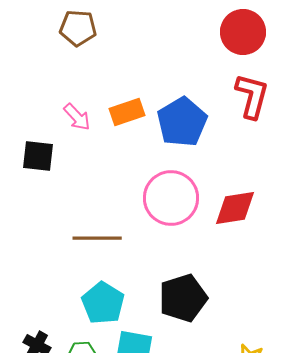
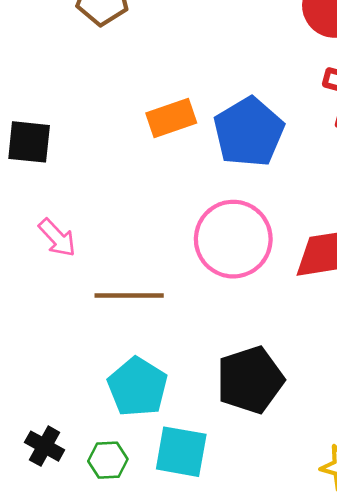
pink arrow: (77, 117) -> (57, 238), moved
black square: (38, 156) -> (29, 142), moved

